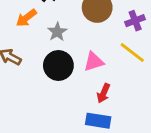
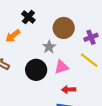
gray star: (57, 32) -> (49, 47), moved
red arrow: (103, 93) -> (69, 90), turned 64

